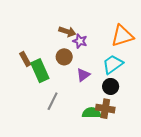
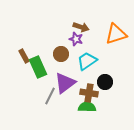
brown arrow: (67, 32) -> (81, 27), moved
cyan trapezoid: (113, 64) -> (87, 61), moved
purple triangle: (83, 75) -> (65, 83), moved, size x1.6
brown cross: (105, 109) -> (89, 93), moved

